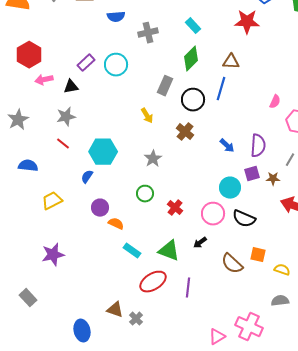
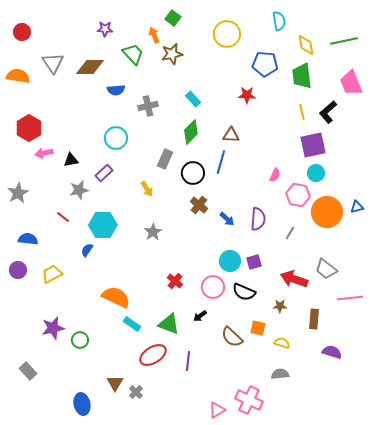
red star: (247, 22) -> (247, 95), size x0.7
purple rectangle: (86, 63) -> (104, 173), moved
gray star: (66, 117) -> (79, 190), moved
brown cross: (185, 132) -> (199, 205), moved
purple square: (252, 174) -> (254, 262), moved
brown star: (273, 179) -> (280, 306), moved
green circle: (145, 194) -> (80, 340), moved
purple circle: (100, 208) -> (18, 270), moved
orange semicircle: (116, 224) -> (116, 297), size x1.8
brown triangle: (115, 310) -> (115, 383), turned 42

